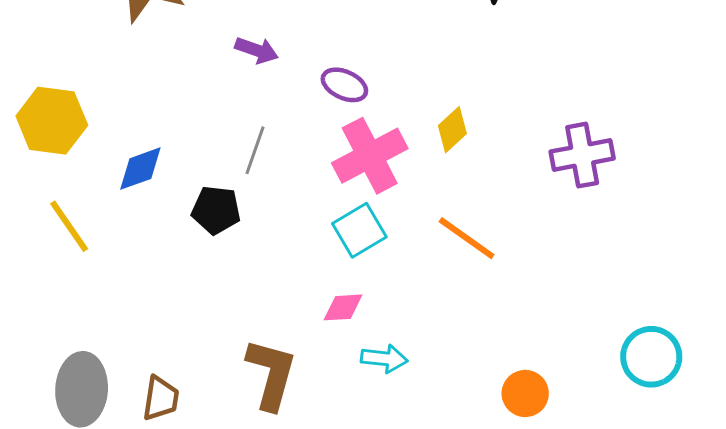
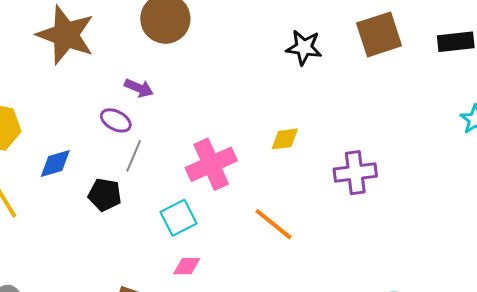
purple ellipse: (344, 85) -> (116, 120), moved
yellow diamond: (452, 130) -> (285, 139), moved, turned 32
cyan square: (359, 230) -> (179, 218), moved

